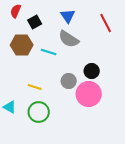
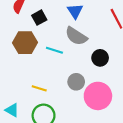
black circle: (92, 71) -> (100, 58), moved

